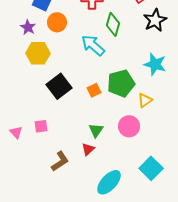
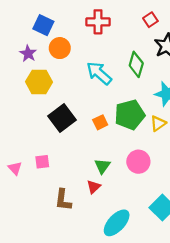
green diamond: (113, 24) -> (136, 64), moved
yellow triangle: (145, 100) -> (158, 123), moved
brown L-shape: (60, 161) -> (63, 200), turned 130

